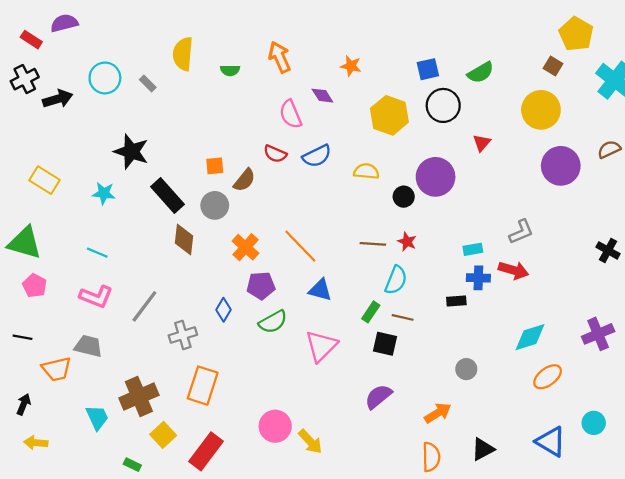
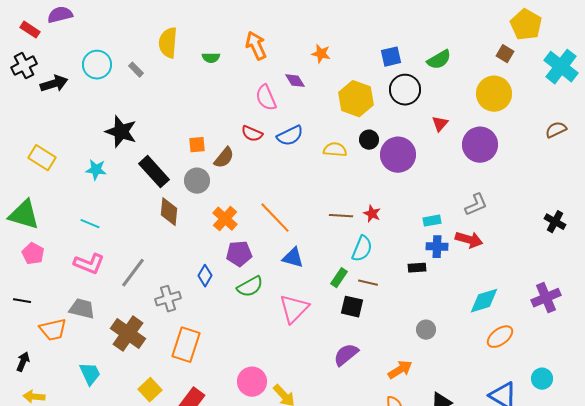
purple circle: (561, 166) -> (480, 145), moved
black circle: (404, 197) -> (369, 140), moved
brown cross: (139, 397) -> (128, 334), moved, turned -32

